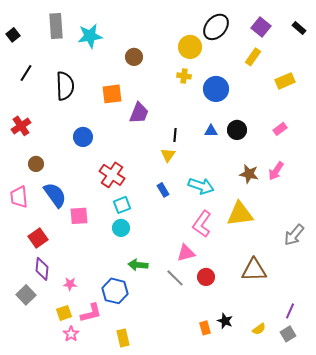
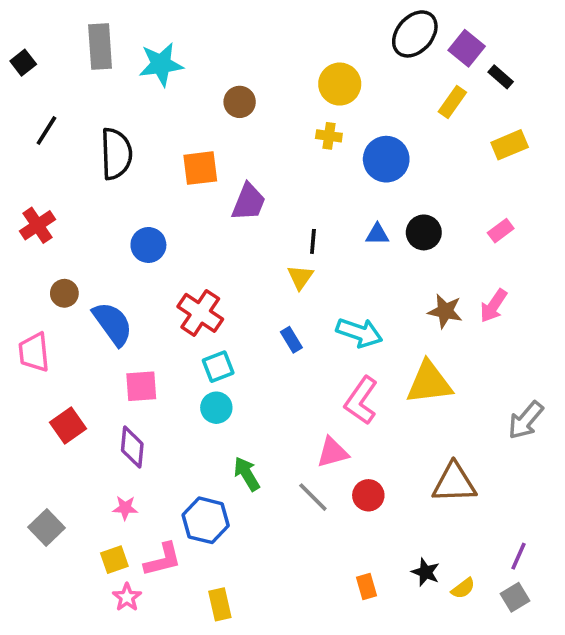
black ellipse: (216, 27) -> (415, 34), moved
black rectangle: (299, 28) -> (501, 77), moved
blue semicircle: (55, 195) -> (113, 324), moved
green arrow: (138, 265) -> (247, 474), turned 54
purple diamond: (42, 269) -> (132, 447), moved
black star: (225, 321) -> (426, 572), moved

